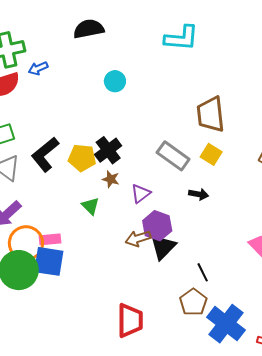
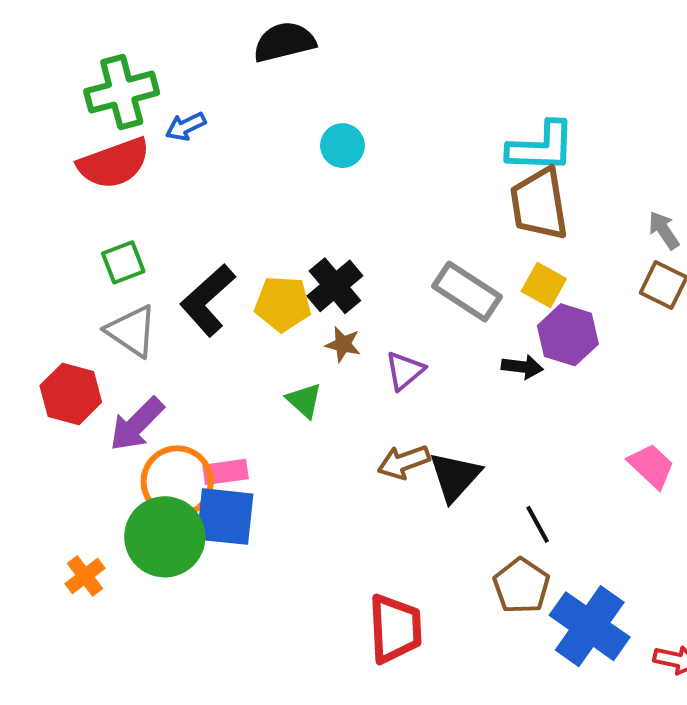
cyan L-shape: (181, 38) -> (541, 147), moved
purple hexagon: (157, 226) -> (568, 335), moved

